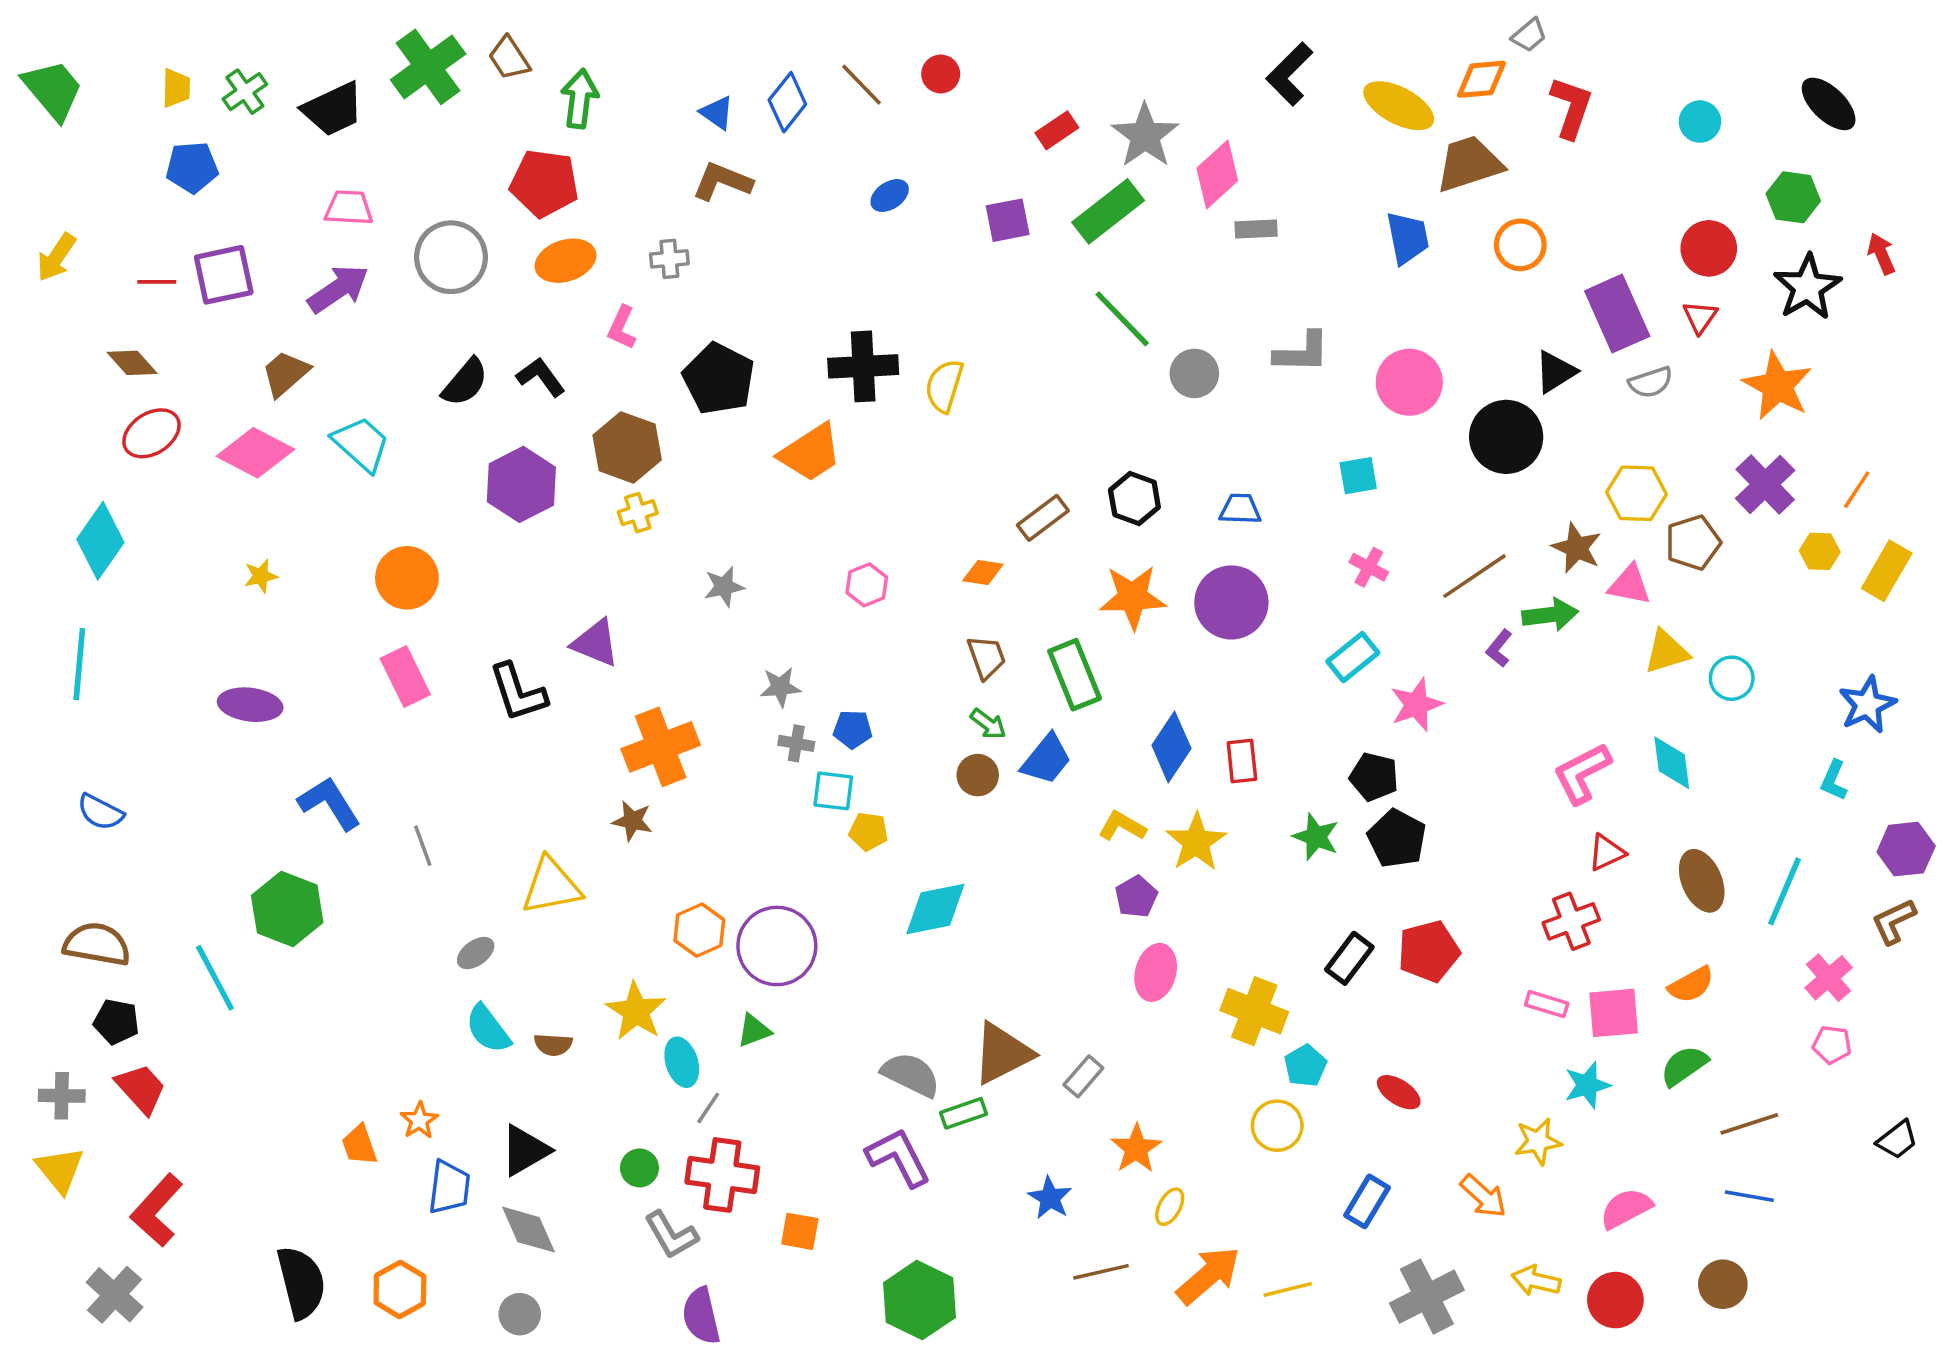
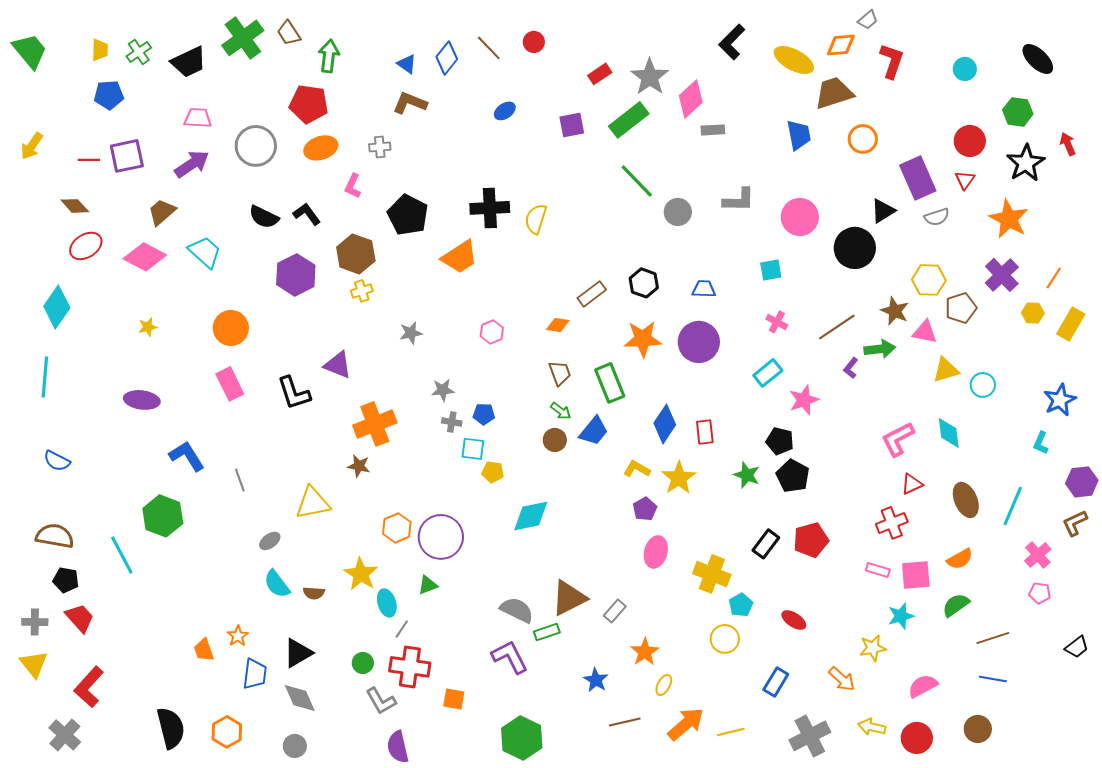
black semicircle: (465, 382) -> (264, 217), turned 76

